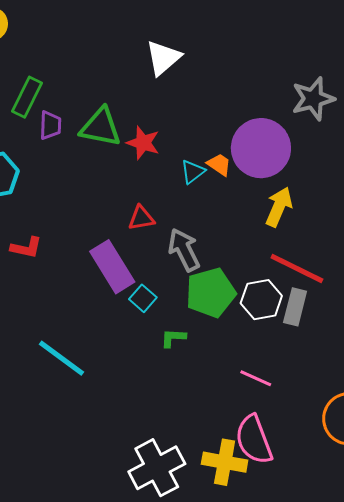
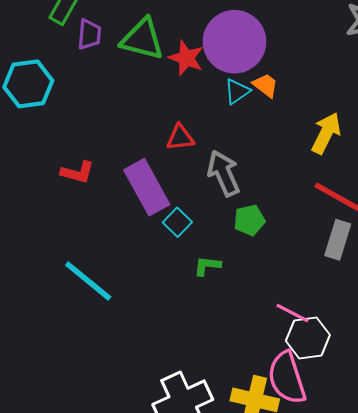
purple circle: (261, 148) -> (234, 42), moved
red L-shape: (26, 248) -> (78, 172), moved
green pentagon: (211, 293) -> (249, 220), size x0.6
white hexagon: (261, 300) -> (308, 338), moved

